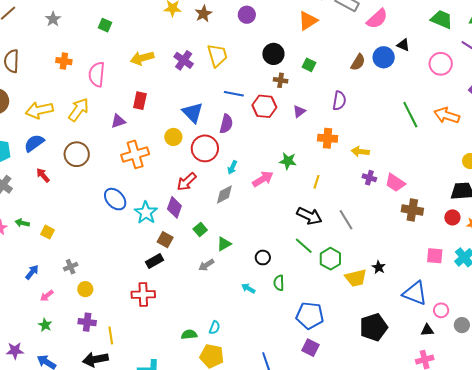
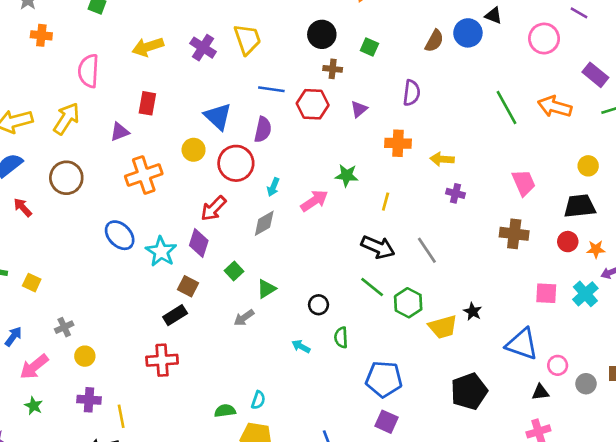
orange cross: (64, 61) -> (41, 35), moved
pink trapezoid: (395, 183) -> (524, 183), moved, turned -145
pink arrow: (47, 296) -> (34, 367), size x1.6

